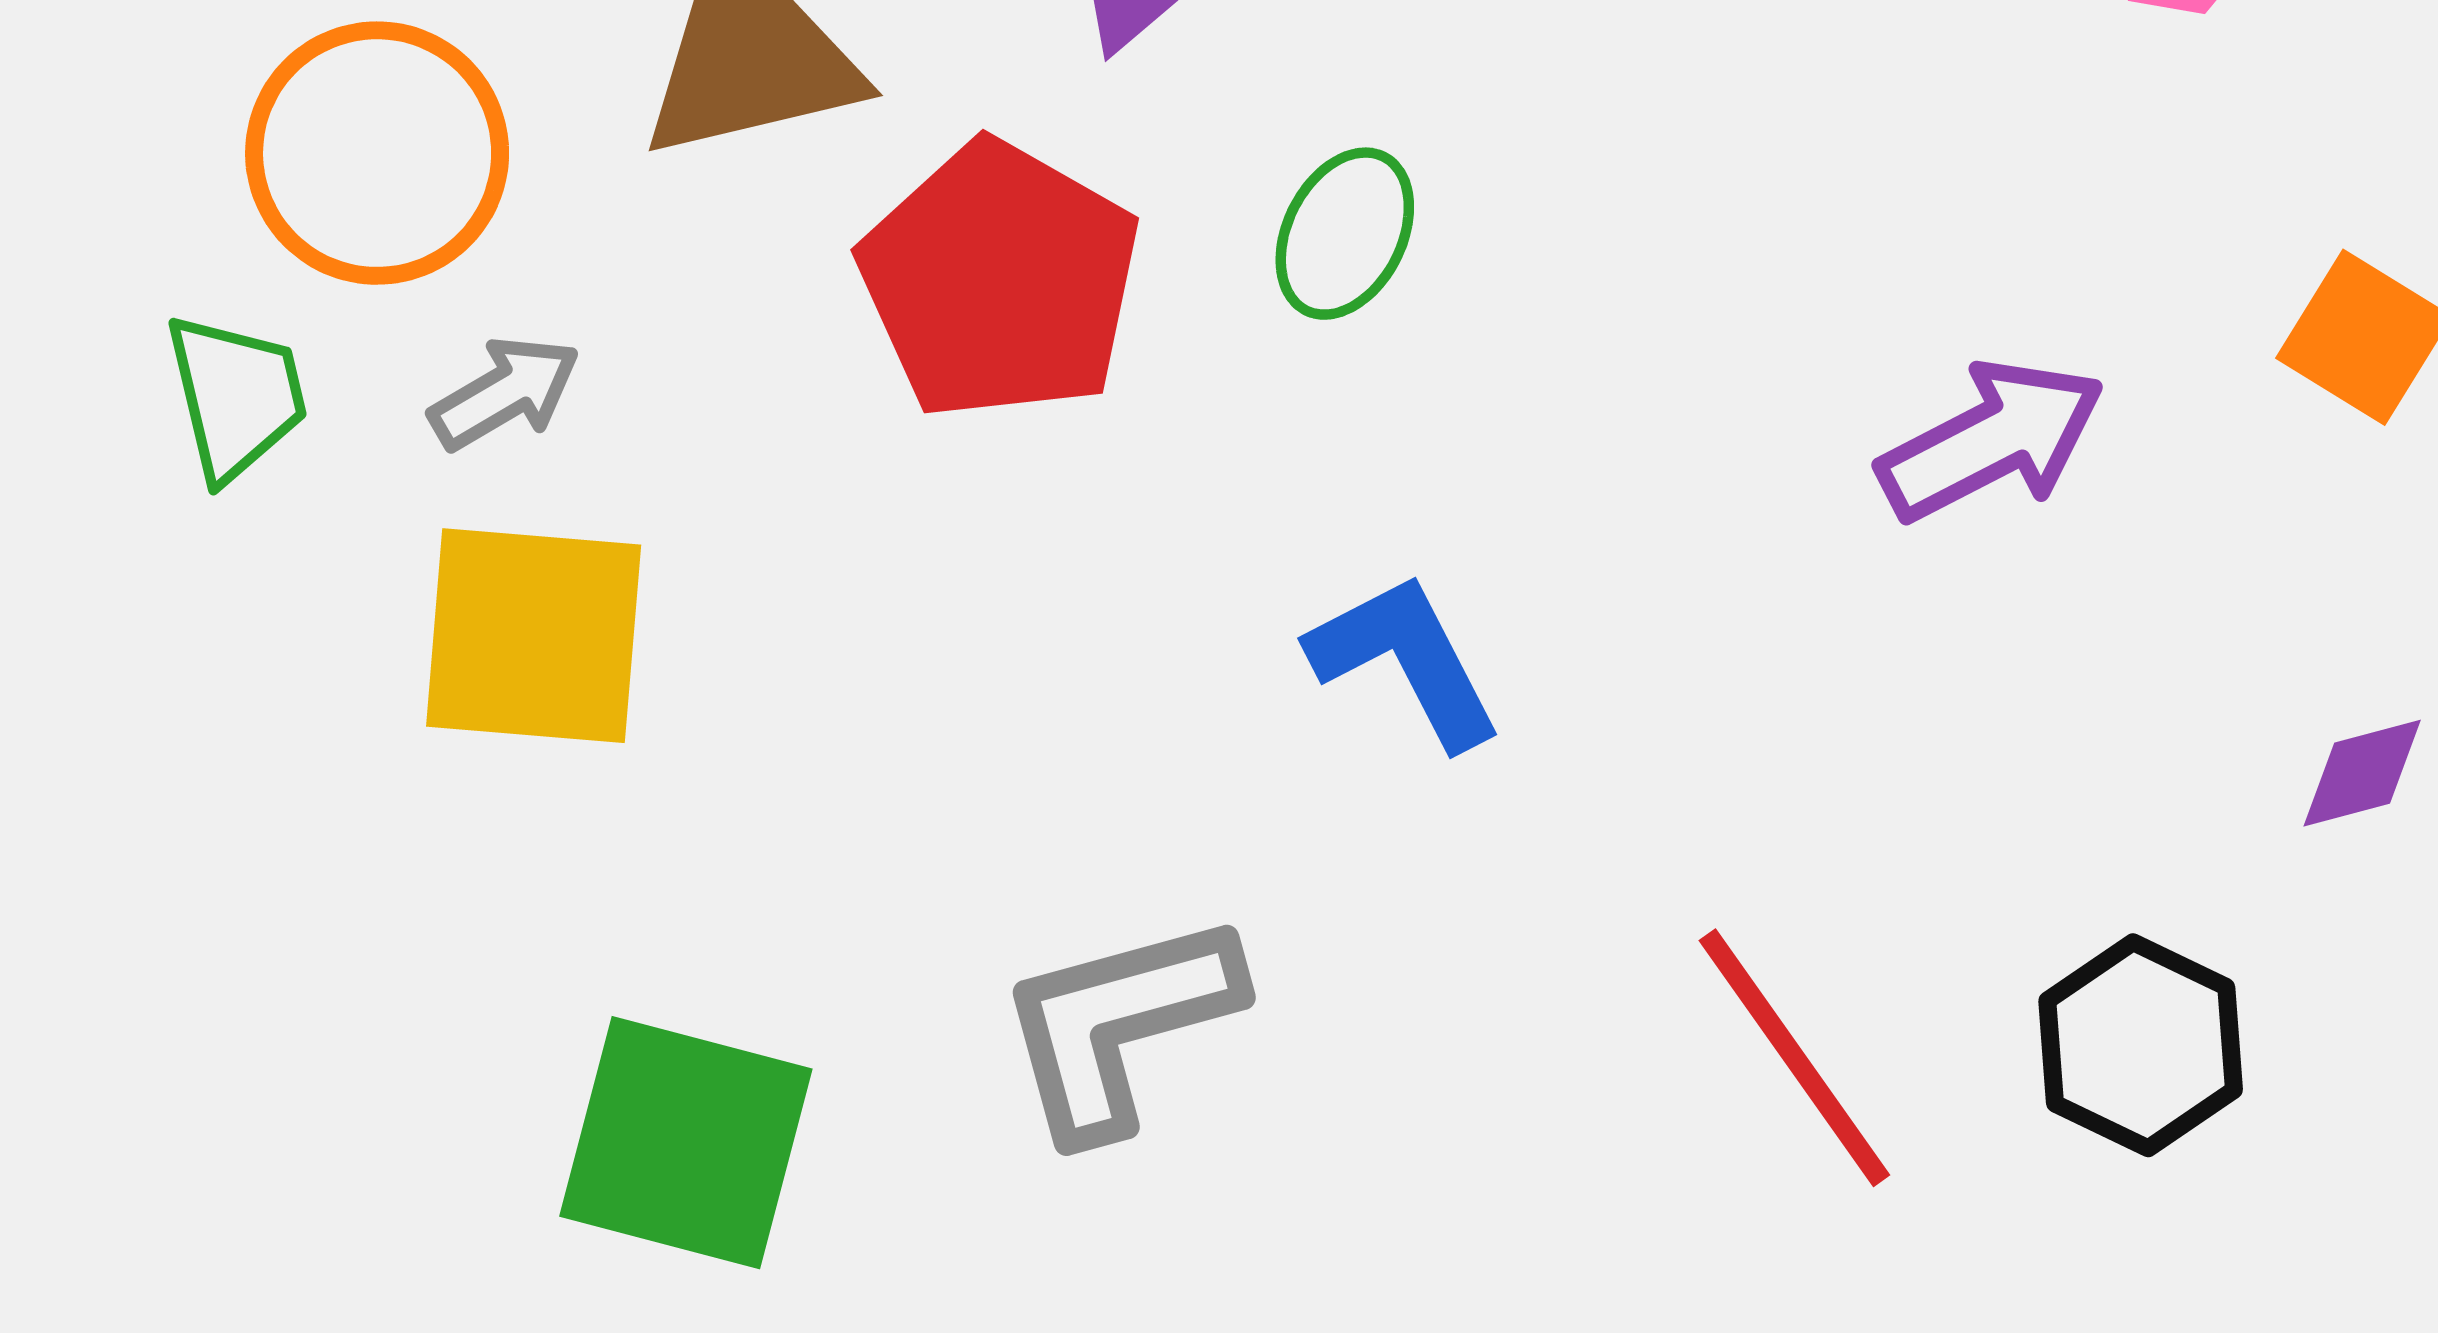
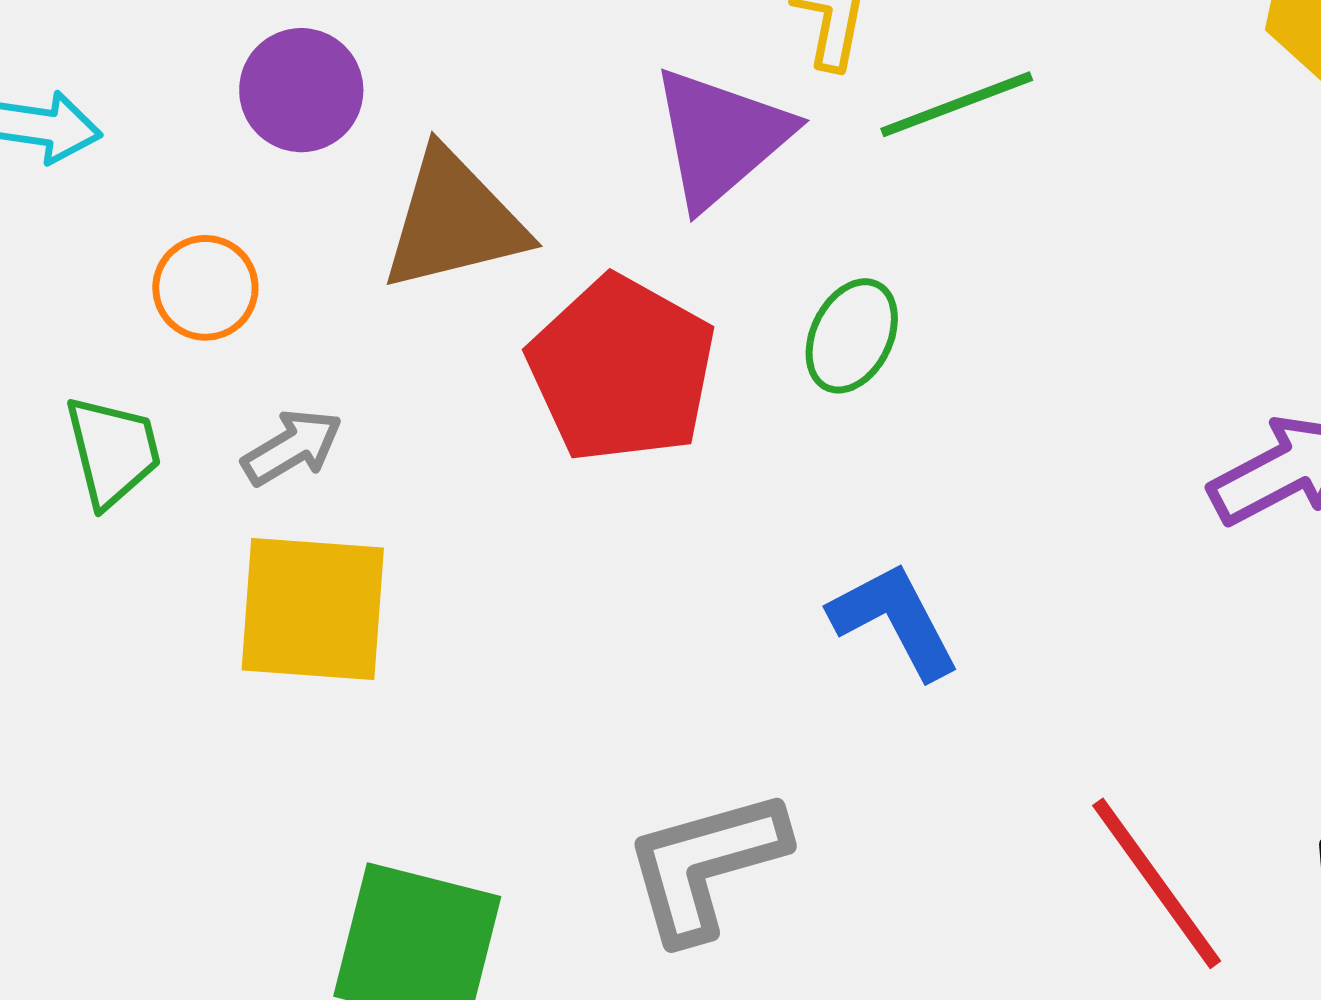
orange circle: (377, 153) -> (205, 288), size x0.6

